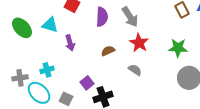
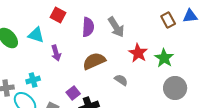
red star: (139, 43) -> (138, 53), moved
green star: (178, 48) -> (164, 58), turned 30
brown semicircle: (108, 51) -> (94, 61), size x1.6

